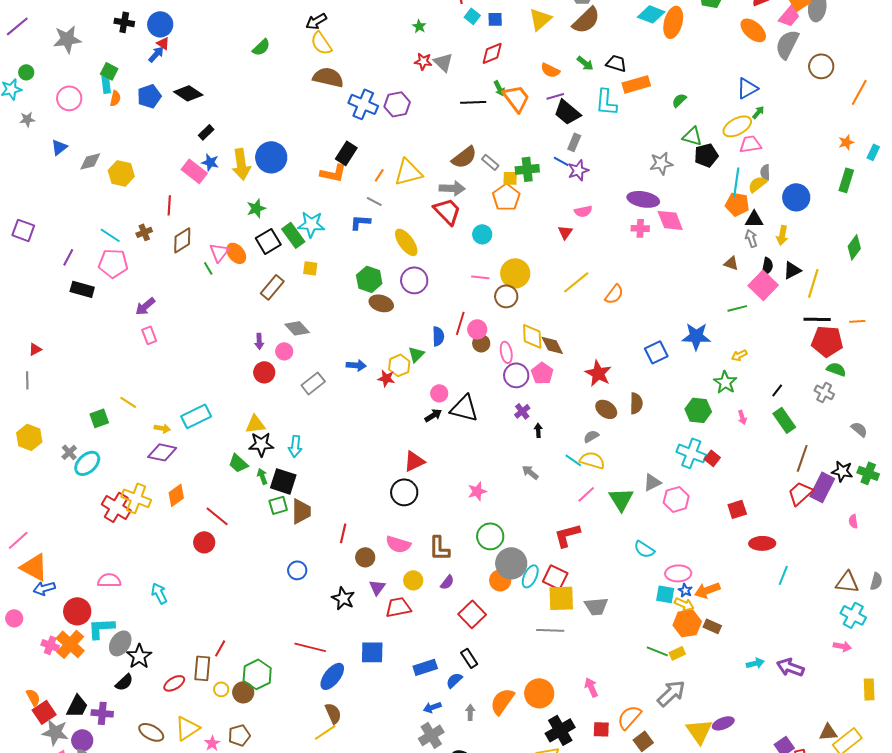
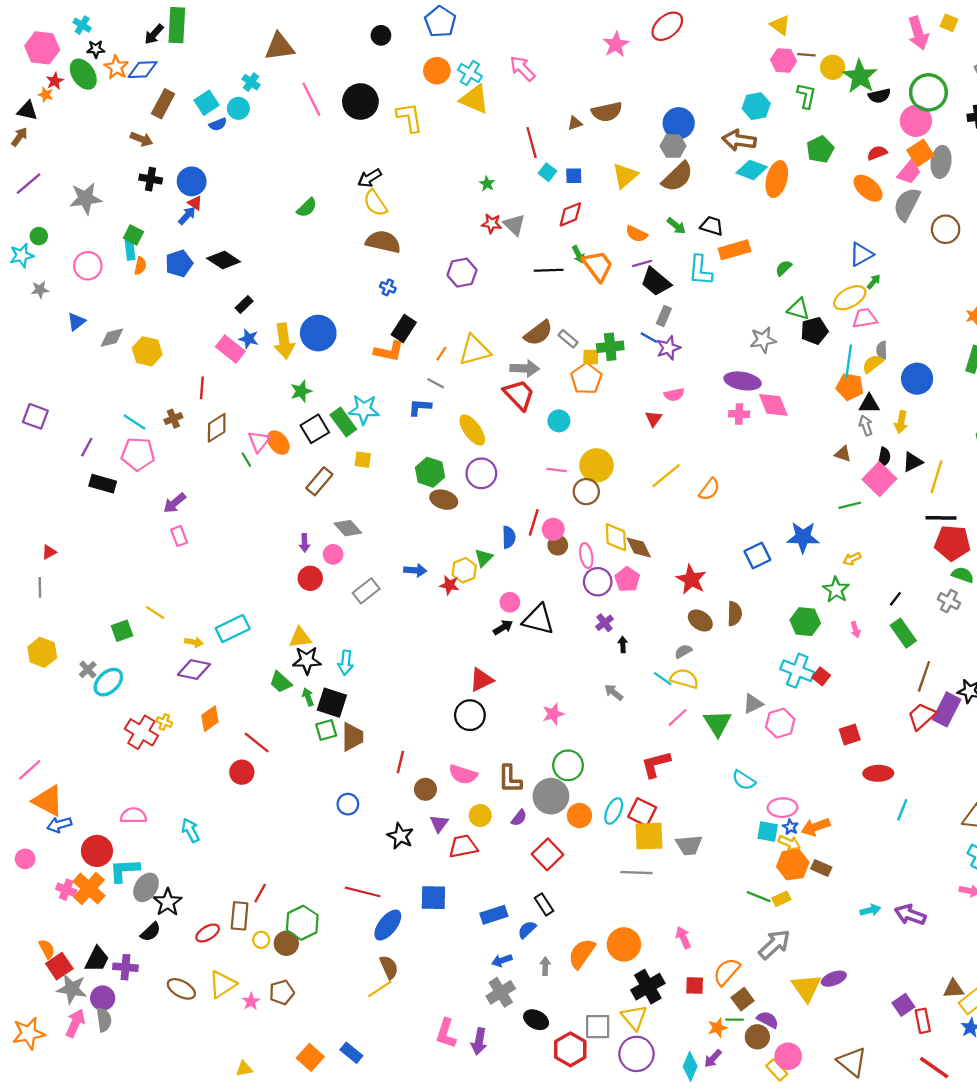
blue cross: (363, 104) -> (388, 287), moved, size x0.5
yellow cross: (136, 498) -> (164, 722), size x0.5
gray circle: (511, 563) -> (551, 796), moved

